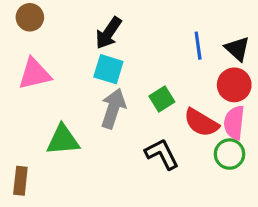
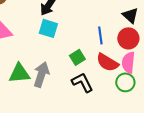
blue line: (198, 46) -> (100, 35), moved
green square: (162, 99) -> (77, 57), moved
gray arrow: (113, 108) -> (41, 74), moved

